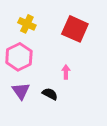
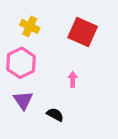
black semicircle: (50, 94) -> (55, 115), moved

